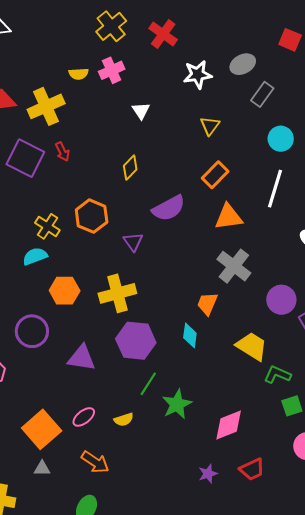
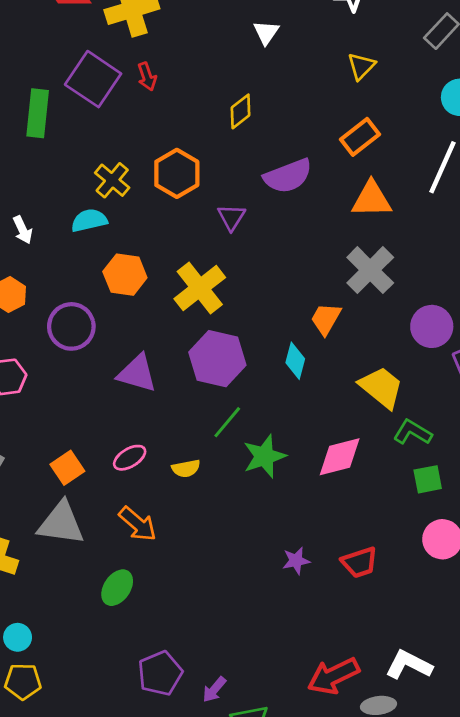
yellow cross: (117, 293) -> (200, 288), turned -30
pink diamond: (229, 425) -> (340, 457), moved
orange square: (42, 429) -> (67, 468), size x0.6
gray triangle: (42, 468) -> (61, 523), size x2.0

